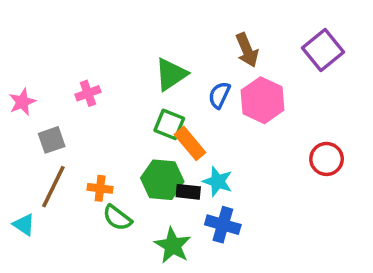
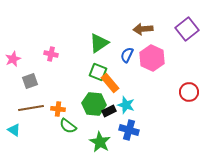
brown arrow: (247, 50) -> (143, 29), turned 108
pink cross: (88, 93) -> (51, 54), turned 32
brown line: (53, 187) -> (31, 108), turned 55
black rectangle: (188, 192) -> (109, 111), turned -32

